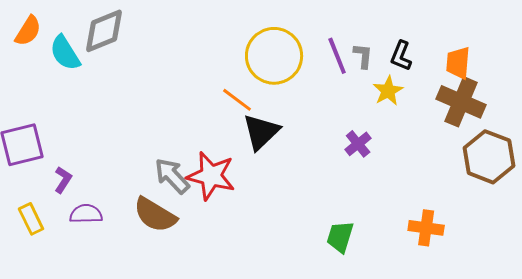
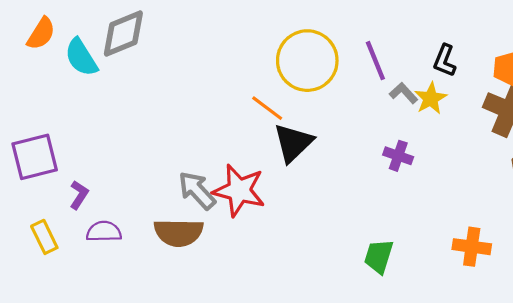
gray L-shape: (363, 56) -> (404, 93), moved, turned -48
purple cross: (358, 144) -> (398, 156), turned -32
brown semicircle: (155, 215) -> (179, 233), turned -30

